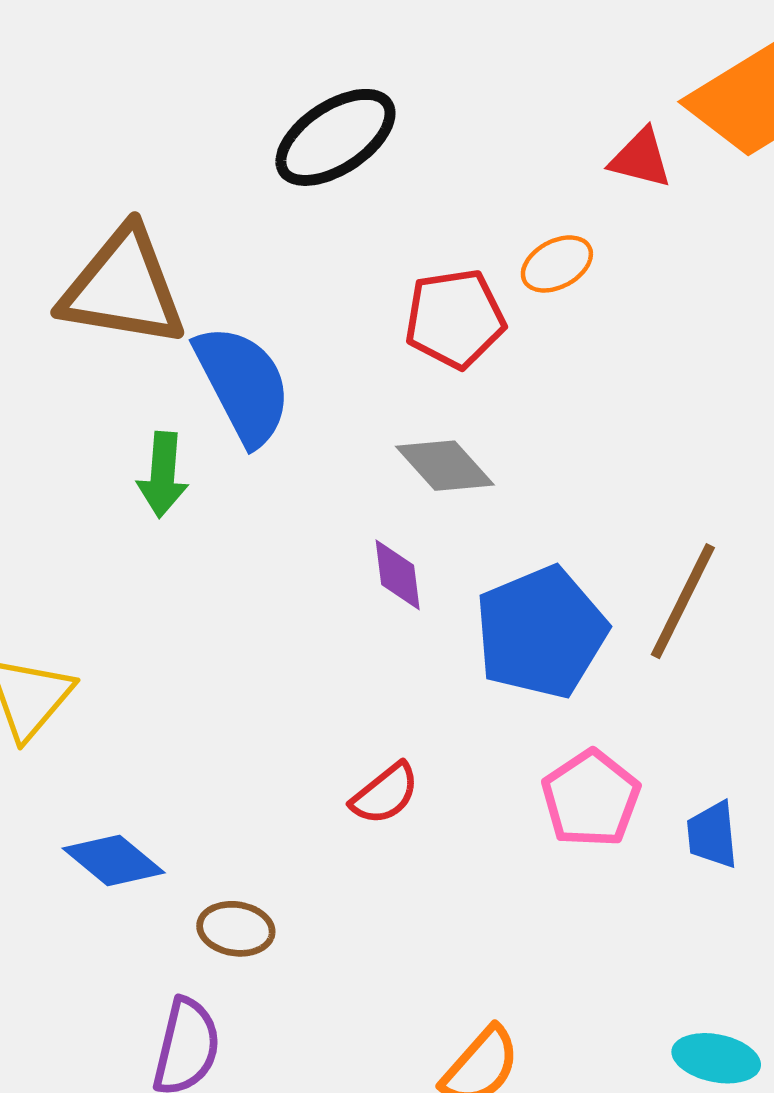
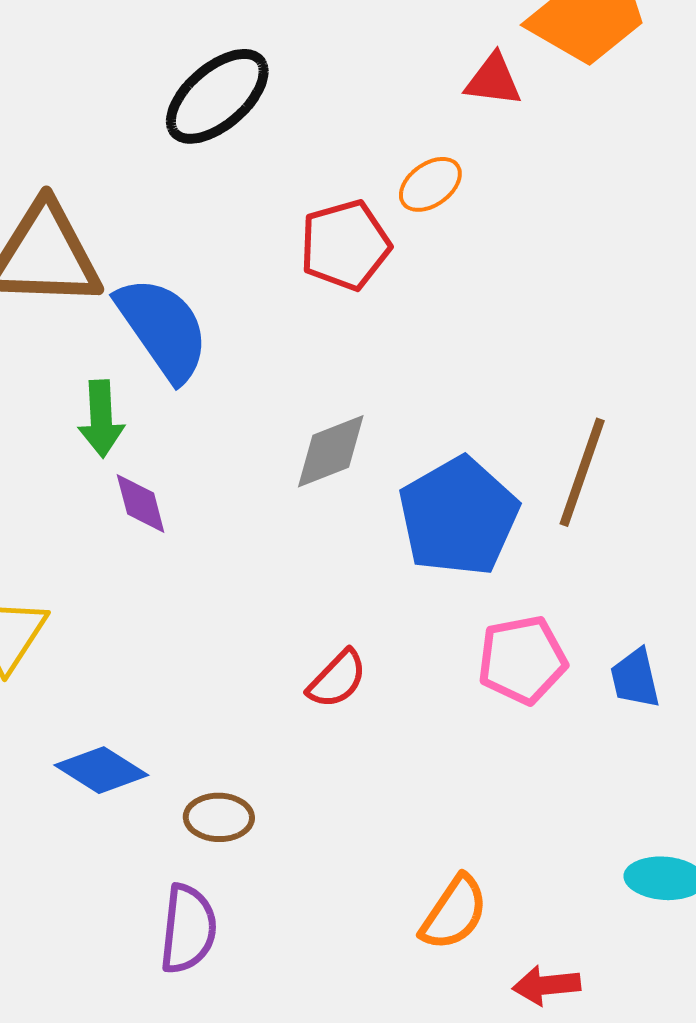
gray diamond: (445, 466) -> (331, 451), moved, turned -62
purple diamond: (398, 575) -> (141, 504), moved
pink pentagon: (591, 799) -> (522, 660), turned 30

